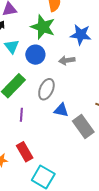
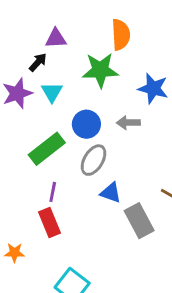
green star: (43, 27) -> (100, 70), turned -30
blue circle: (35, 55) -> (86, 124), moved
red rectangle: (25, 152) -> (50, 222), moved

